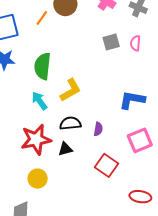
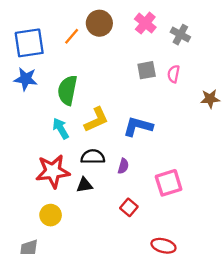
blue L-shape: (132, 100) -> (138, 126), moved
red square: (106, 165) -> (129, 207), size x0.7

